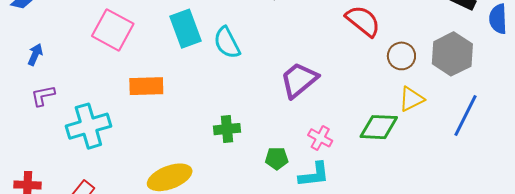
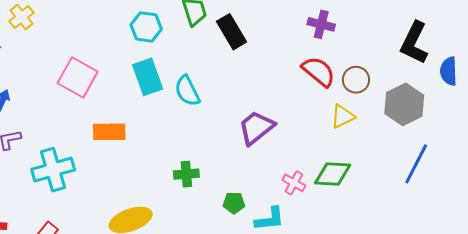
brown circle: (401, 56) -> (356, 80), moved
yellow triangle: (411, 99) -> (343, 116), moved
pink cross: (320, 138) -> (294, 183), moved

